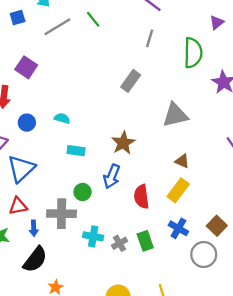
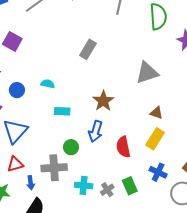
gray rectangle: (131, 81) -> (88, 49), moved

